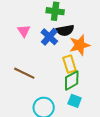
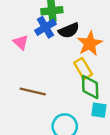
blue cross: (49, 37) -> (45, 27), moved, turned 30
green diamond: (72, 80) -> (90, 87), turned -50

